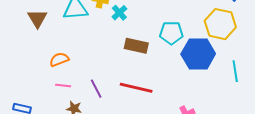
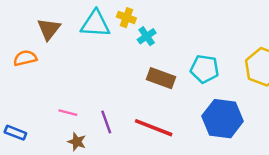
blue hexagon: (198, 54) -> (223, 119), moved
orange semicircle: (59, 59) -> (25, 58), moved

